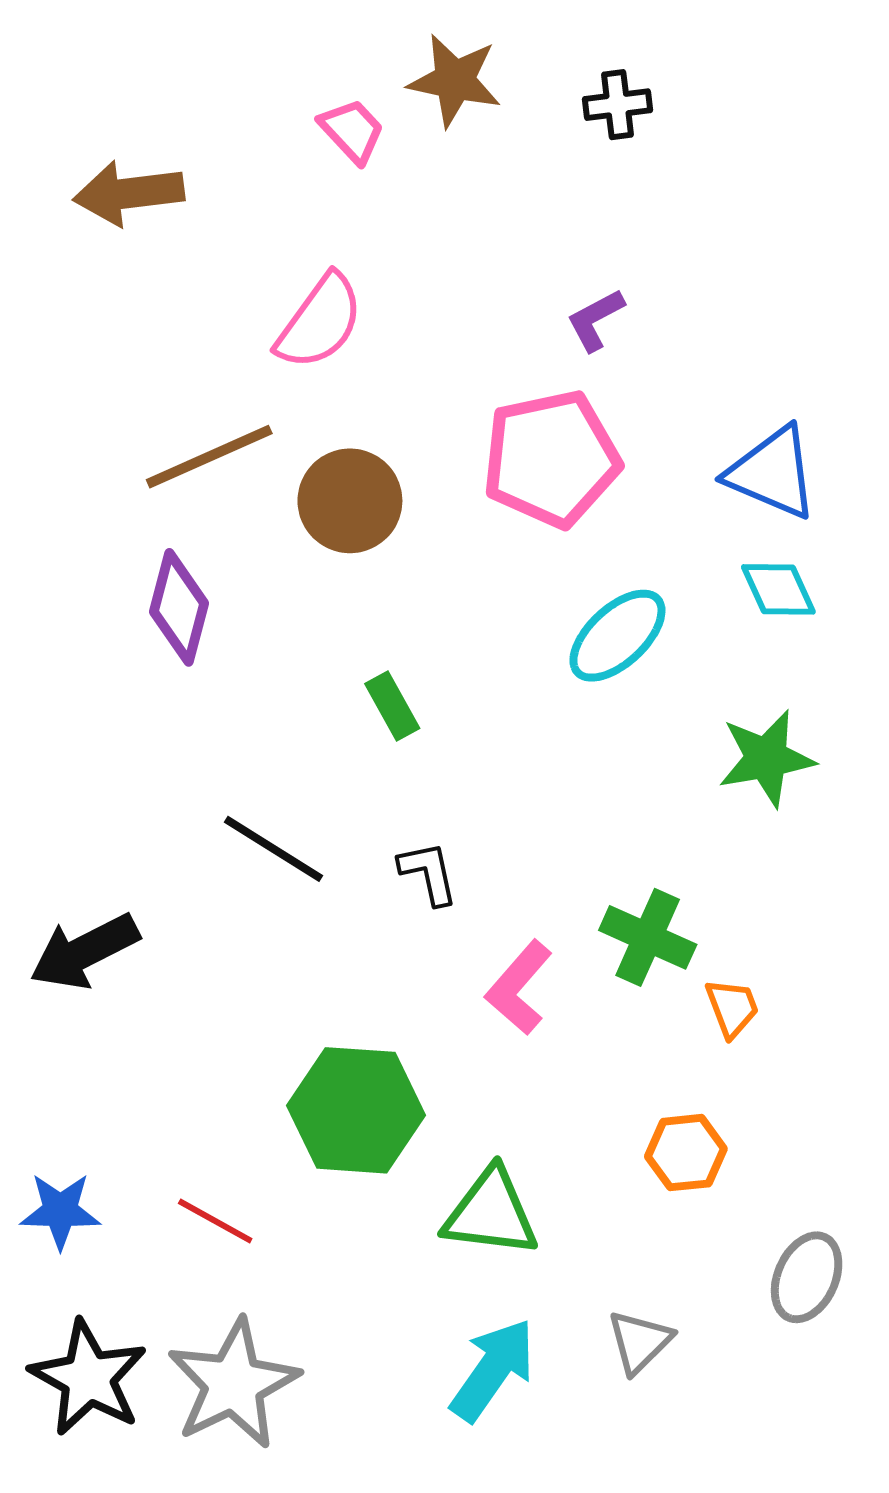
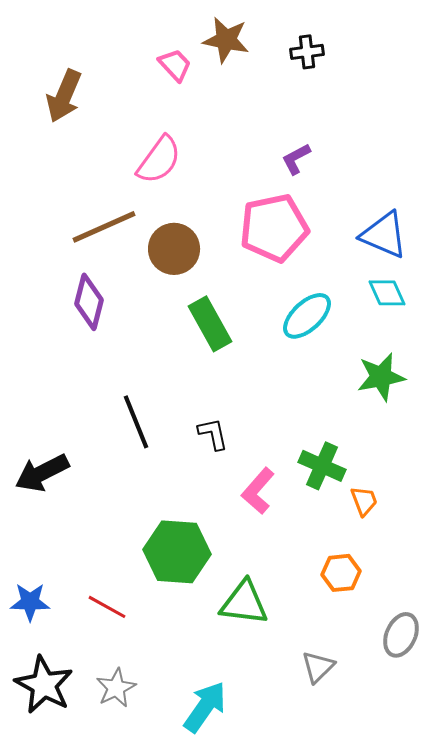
brown arrow: (129, 193) -> (64, 96), turned -60
green rectangle: (392, 706) -> (210, 324), moved, size x1.6
black line: (274, 849) -> (136, 422), turned 36
cyan arrow: (493, 1370) -> (205, 707), moved
gray star: (233, 1384) -> (116, 688), size x0.6

